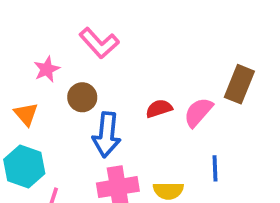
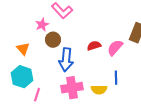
pink star: (47, 69) -> (42, 25), moved
blue line: (215, 168) -> (116, 78), moved

